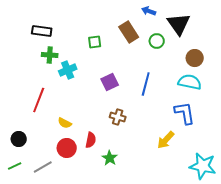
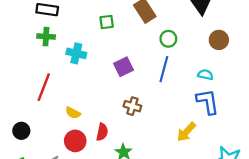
green circle: (157, 41) -> (168, 39), moved
green cross: (50, 55) -> (46, 37), moved
cyan cross: (68, 70) -> (76, 53), turned 36
cyan semicircle: (190, 82) -> (205, 75), moved, size x0.6

